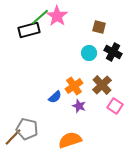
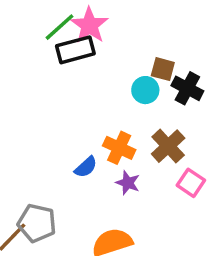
brown square: (99, 27) -> (163, 69), moved
black rectangle: (29, 30) -> (75, 50), moved
orange cross: (74, 86) -> (119, 148), turned -30

